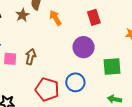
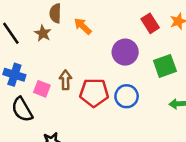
red rectangle: (94, 17) -> (150, 23), moved
pink square: (10, 59) -> (42, 89), turned 32
red pentagon: (47, 89) -> (94, 93), moved

